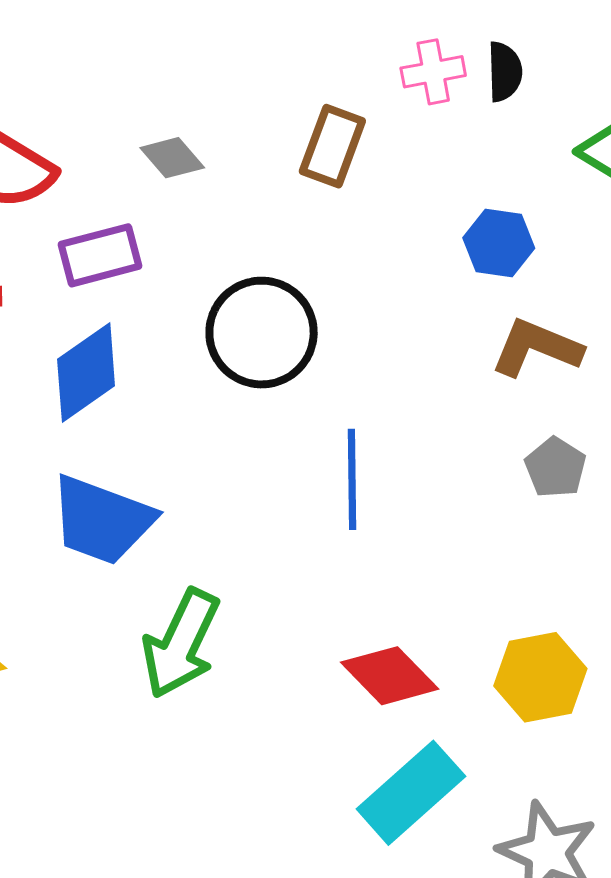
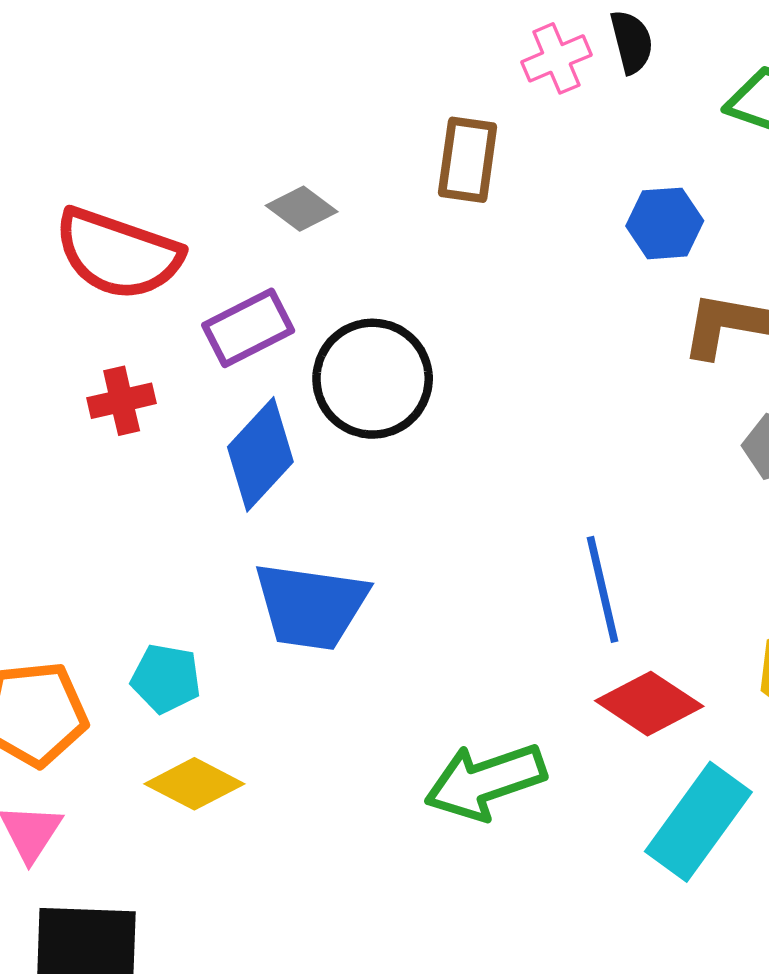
black circle: (262, 333) -> (373, 379), moved
blue line: (352, 479) -> (603, 589), moved
green arrow: (181, 644) -> (485, 781), moved, turned 58

